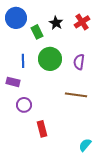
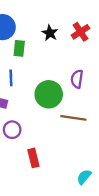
green rectangle: (37, 32) -> (19, 48), moved, turned 32
green circle: (50, 59) -> (49, 94), moved

